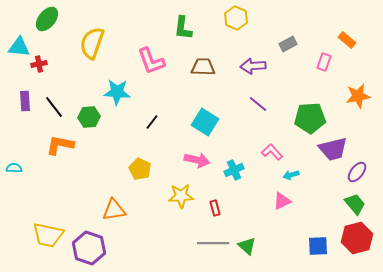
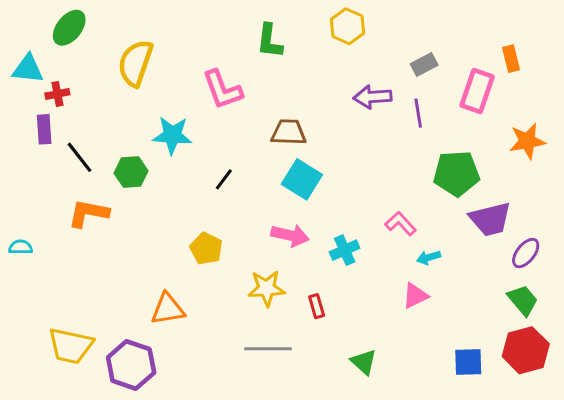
orange rectangle: (347, 40) -> (511, 59), turned 36
pink rectangle: (324, 62) -> (477, 91), size x1.6
brown trapezoid: (203, 67) -> (289, 132), moved
purple rectangle: (25, 101) -> (44, 129), moved
purple line: (258, 104) -> (418, 113), moved, turned 42
gray line: (213, 243) -> (268, 349), moved

